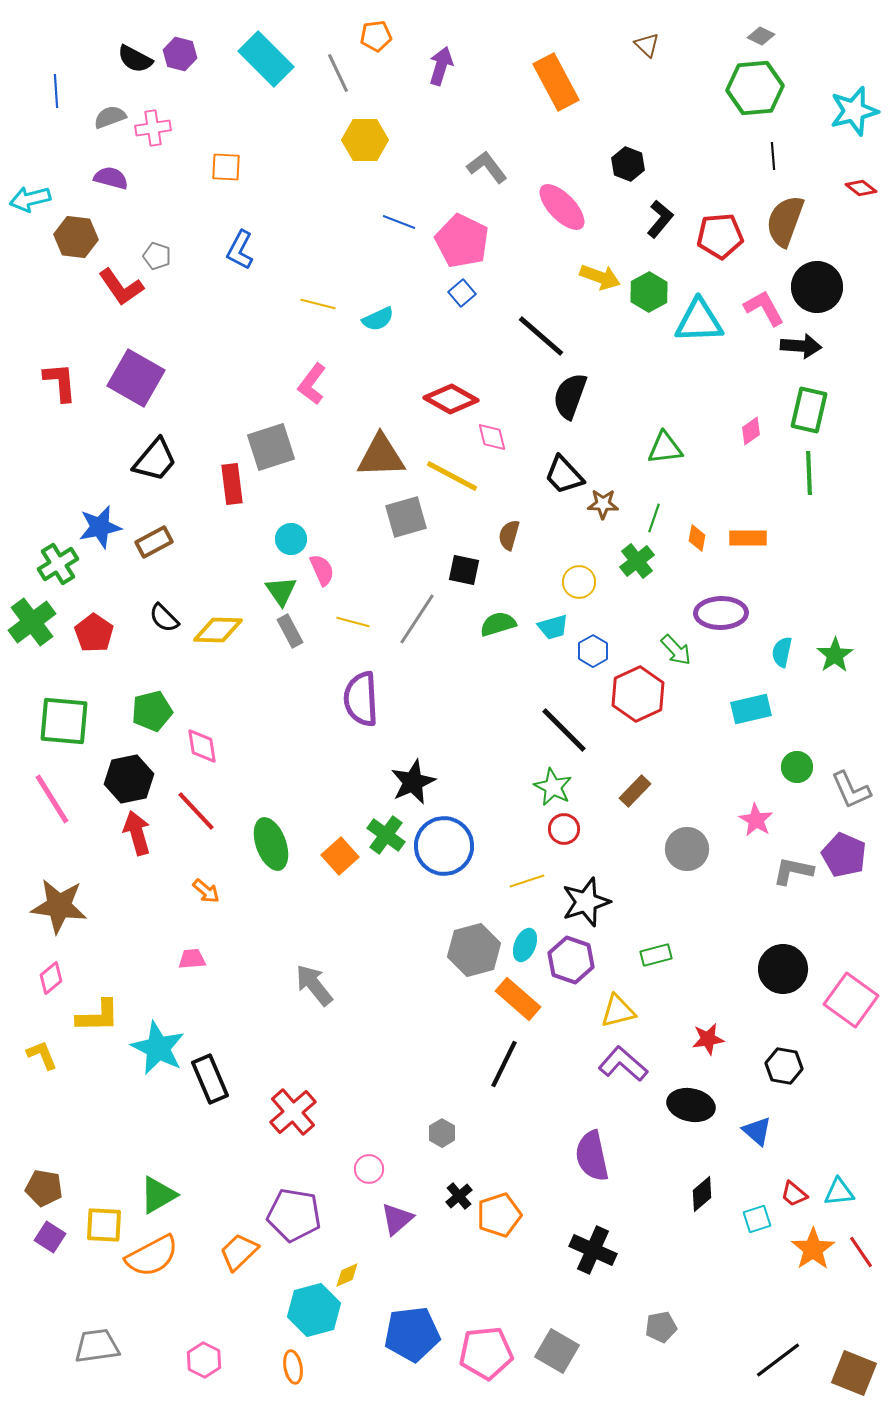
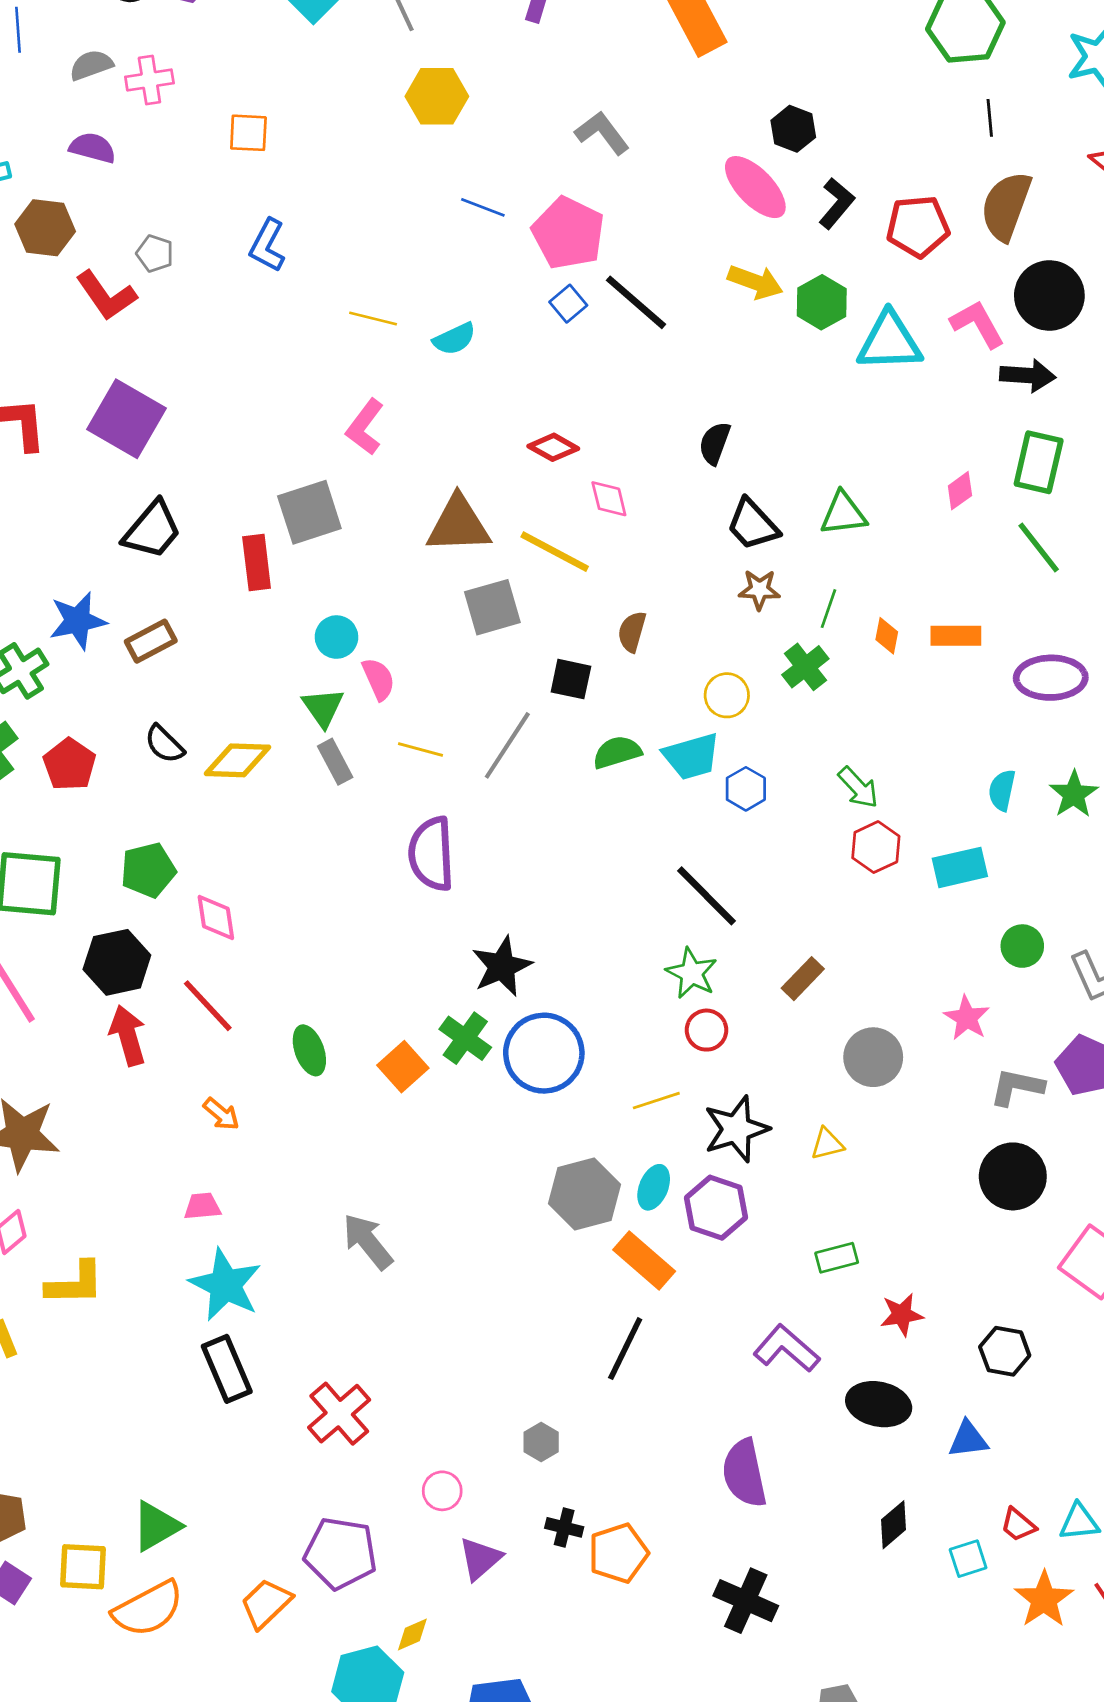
pink ellipse: (562, 207) -> (755, 187), moved
black line: (541, 336) -> (636, 302), moved
black semicircle: (570, 396) -> (715, 443), size x0.7
red diamond: (451, 399) -> (553, 447), size x0.7
green line: (809, 473) -> (1039, 548), turned -36
black trapezoid: (564, 475) -> (753, 525), moved
purple ellipse: (721, 613) -> (1051, 678), moved
cyan trapezoid: (553, 627) -> (692, 756), size x1.4
red hexagon: (638, 694) -> (876, 847), moved, size x0.7
green ellipse: (271, 844) -> (309, 1050), size x0.7
green rectangle: (656, 955) -> (837, 1258), moved
black circle: (783, 969) -> (1013, 1176), moved
yellow triangle: (618, 1011) -> (827, 1144), moved, size x0.7
cyan star: (158, 1048) -> (225, 1285), moved
blue triangle: (757, 1131) -> (968, 1439), turned -48
black cross: (459, 1196) -> (564, 1527), turned -36

